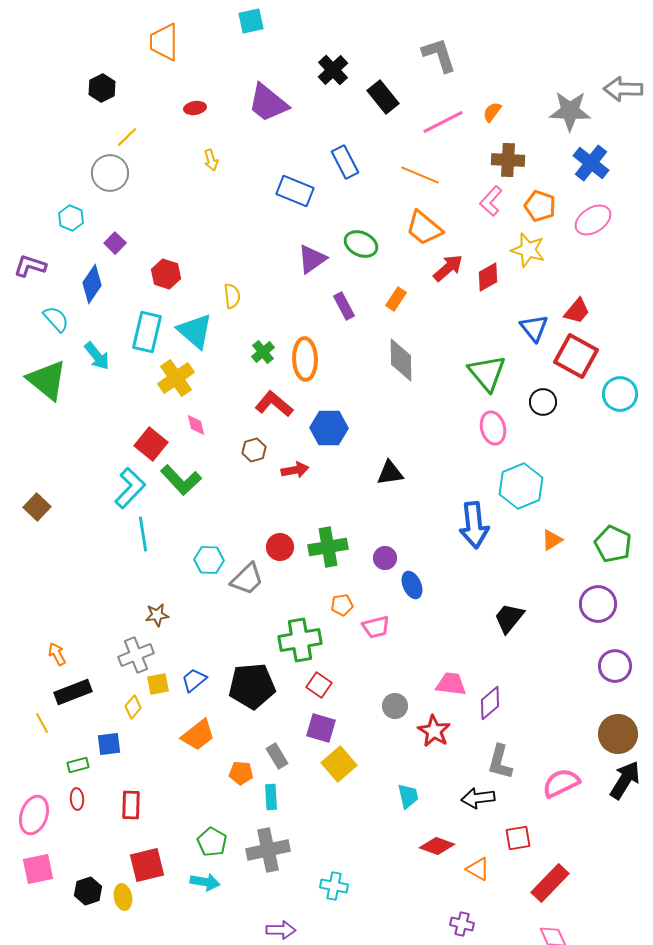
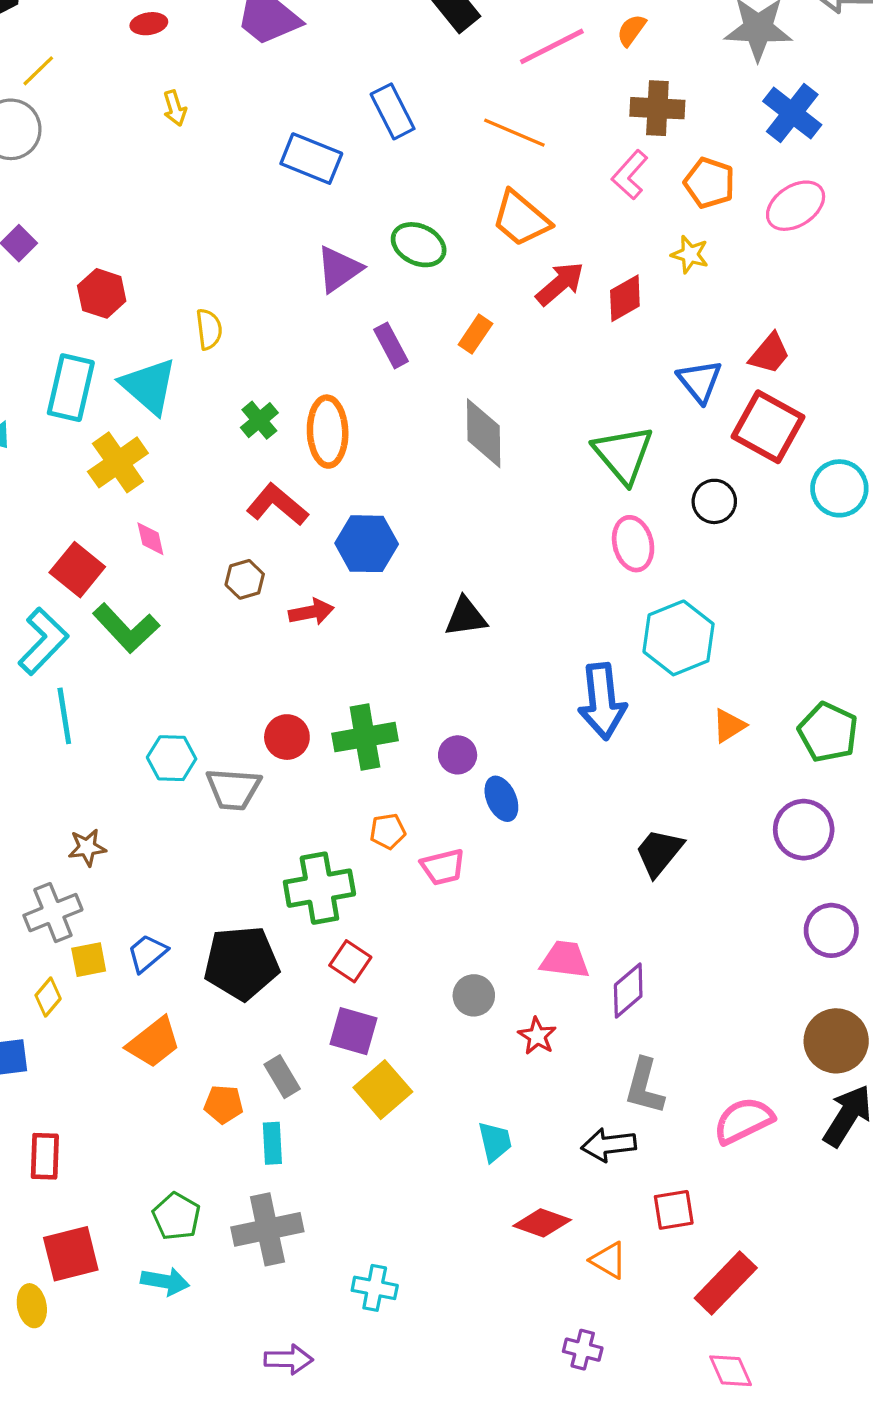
yellow star: (528, 250) -> (690, 254), size x0.7
gray trapezoid: (247, 579) -> (233, 789), turned 48
red star: (434, 731) -> (537, 1036), size x0.7

